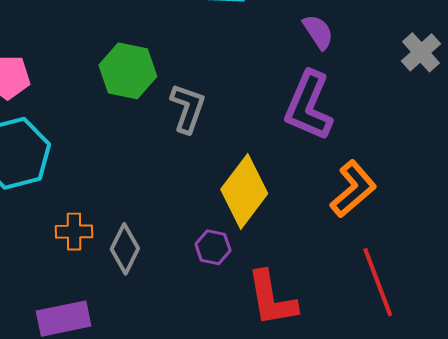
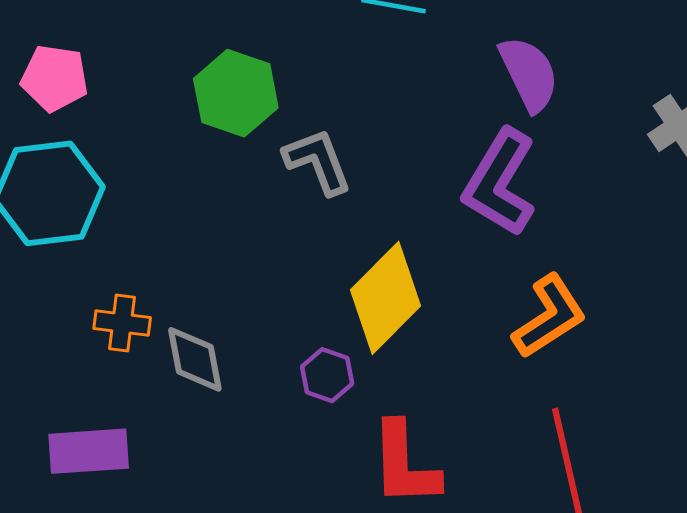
purple semicircle: (318, 32) -> (529, 74), size x1.4
gray L-shape: (188, 108) -> (318, 161), turned -48
gray diamond: (125, 249) -> (195, 359), turned -45

